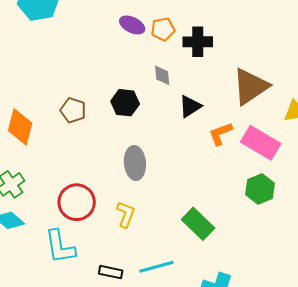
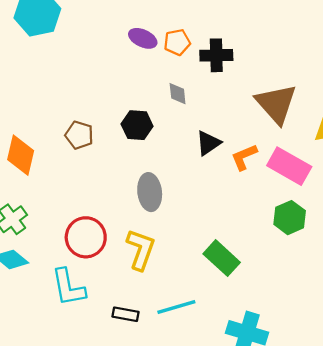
brown triangle: (250, 86) -> (276, 104), turned -36
black triangle: (190, 106) -> (208, 143), moved
yellow L-shape: (126, 214) -> (141, 249), size x1.4

